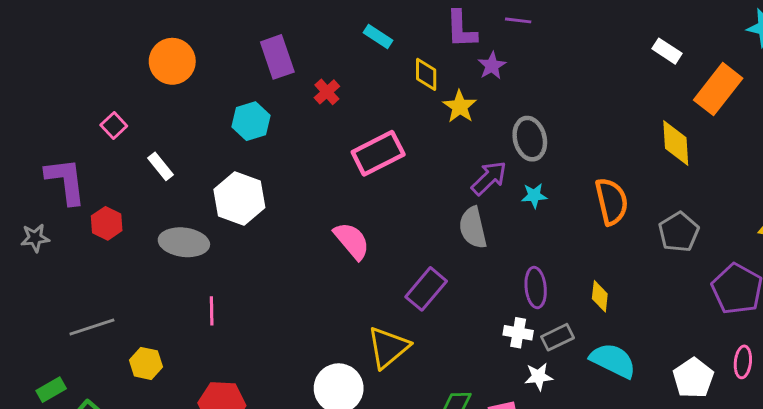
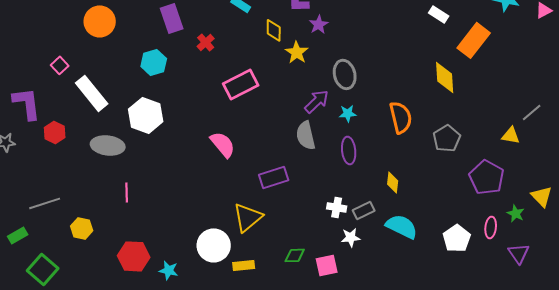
white rectangle: (161, 166) -> (92, 93), size x1.8
purple ellipse: (536, 288) -> (349, 150), moved
purple rectangle: (426, 289) -> (274, 177), turned 32
green rectangle: (51, 390) -> (18, 235), moved

